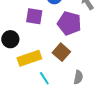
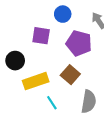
gray semicircle: (78, 77) -> (89, 102), size x1.5

